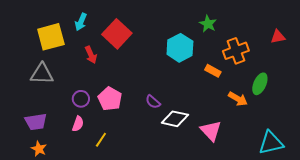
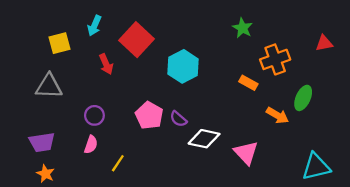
yellow square: (51, 37) -> (59, 43), size x0.7
cyan hexagon: (180, 48) -> (183, 66), moved
pink pentagon: (110, 99) -> (149, 115), moved

